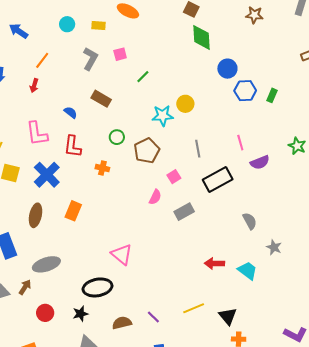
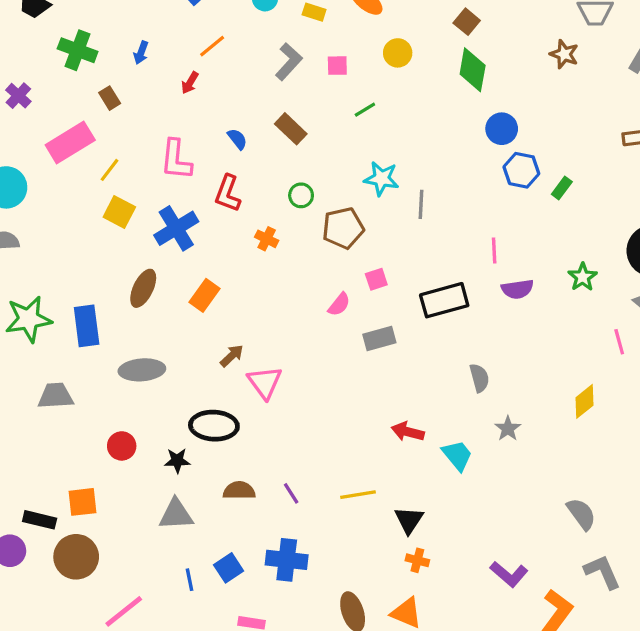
yellow circle: (185, 104) -> (398, 53), moved
gray line: (198, 149) -> (421, 204), moved
brown arrow: (25, 287) -> (232, 356), moved

